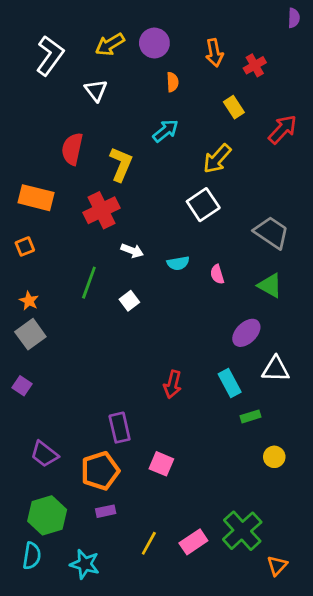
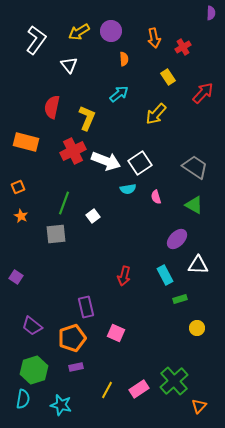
white square: (203, 205) -> (140, 163), moved
orange square: (25, 246) -> (18, 187), moved
white arrow: (132, 251) -> (106, 161), moved, size x1.8
gray square: (30, 334) -> (56, 234), moved, turned 30

